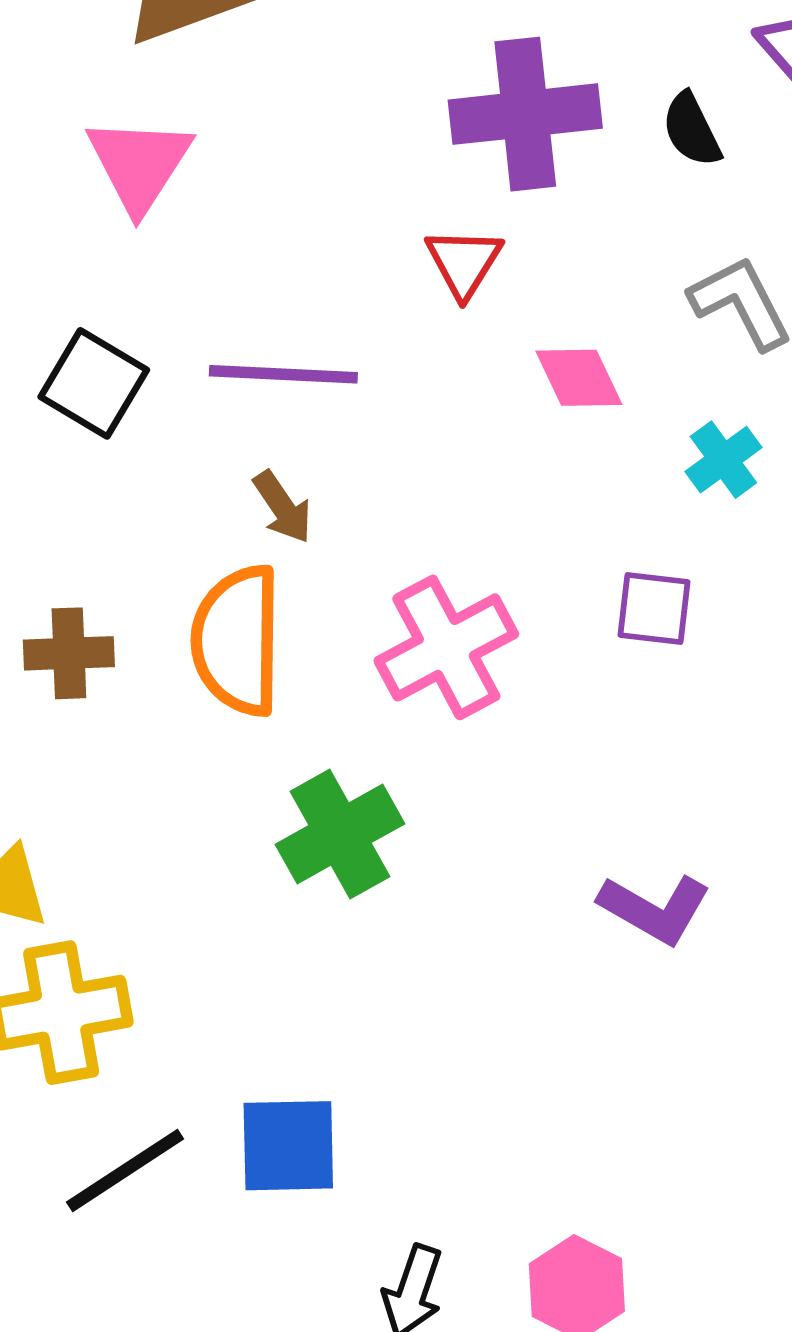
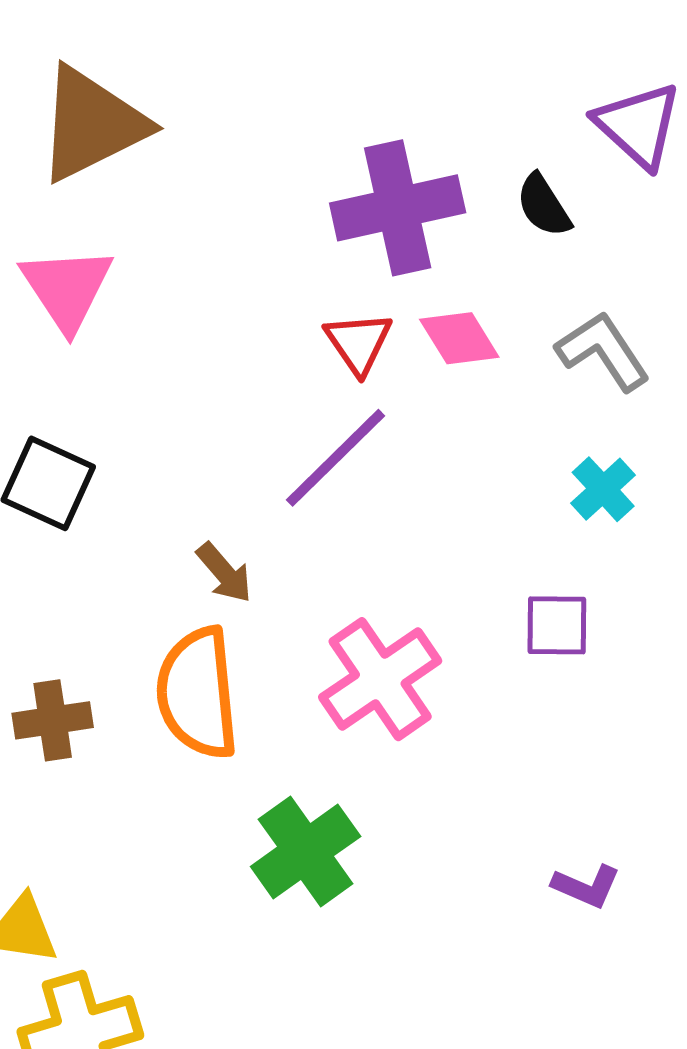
purple line: (283, 374) -> (335, 458), moved, turned -41
pink diamond: (579, 378) -> (459, 338), moved
purple L-shape: (655, 909) -> (586, 886), size x0.7

